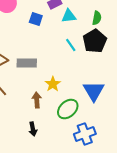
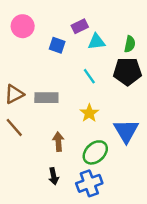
black pentagon: (95, 41) -> (127, 71), turned 30
cyan line: (71, 45) -> (89, 76), moved
yellow star: (53, 84) -> (89, 113), moved
blue cross: (85, 134) -> (89, 183), moved

